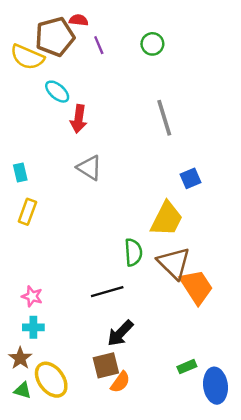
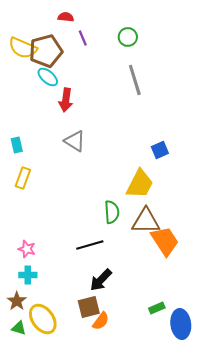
brown pentagon: (55, 37) -> (46, 51), moved
gray line: (164, 118) -> (135, 80), moved
brown triangle: (174, 263) -> (146, 221), turned -44

